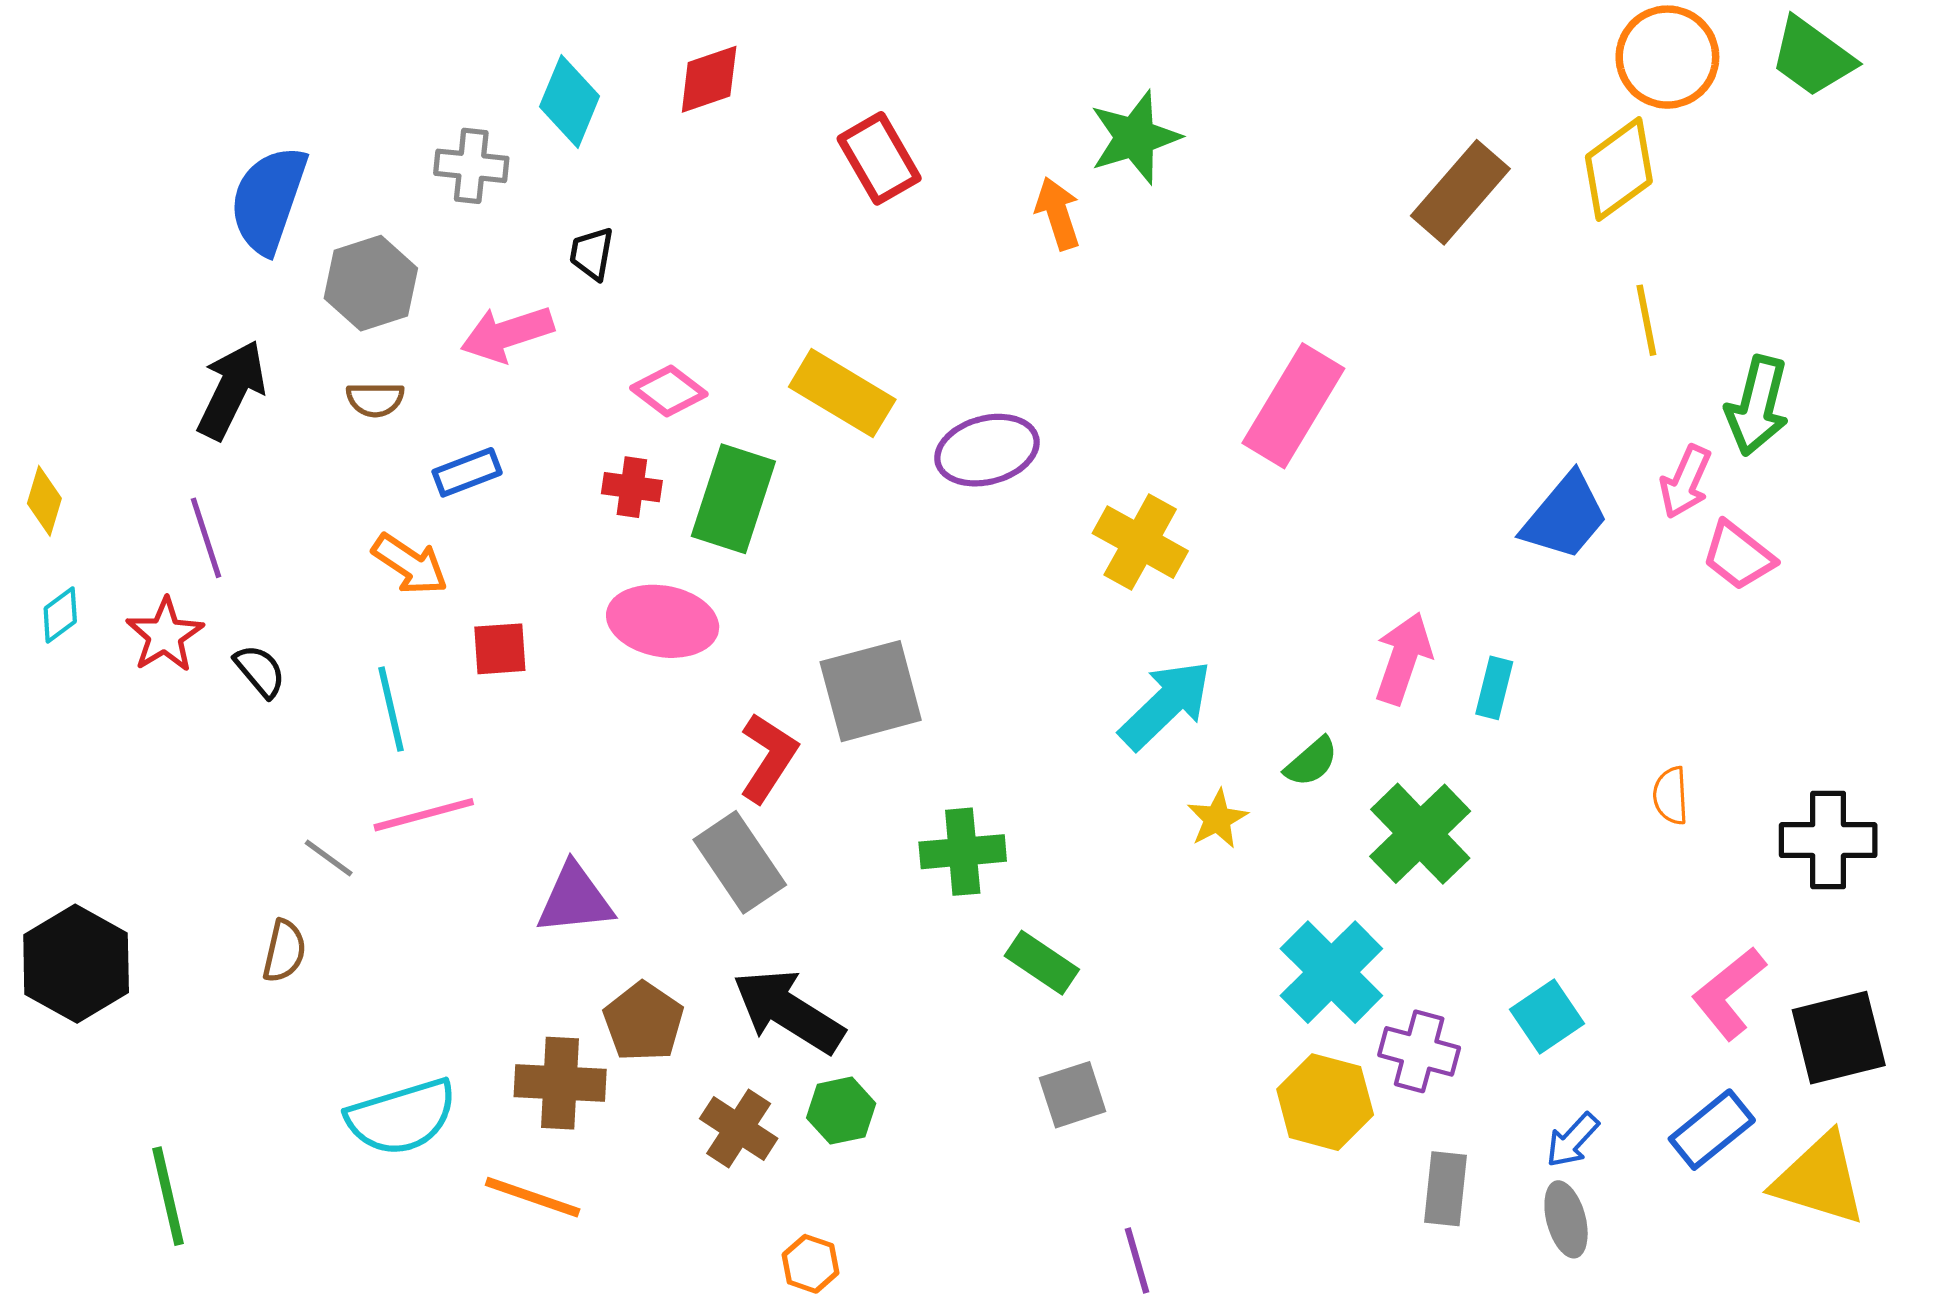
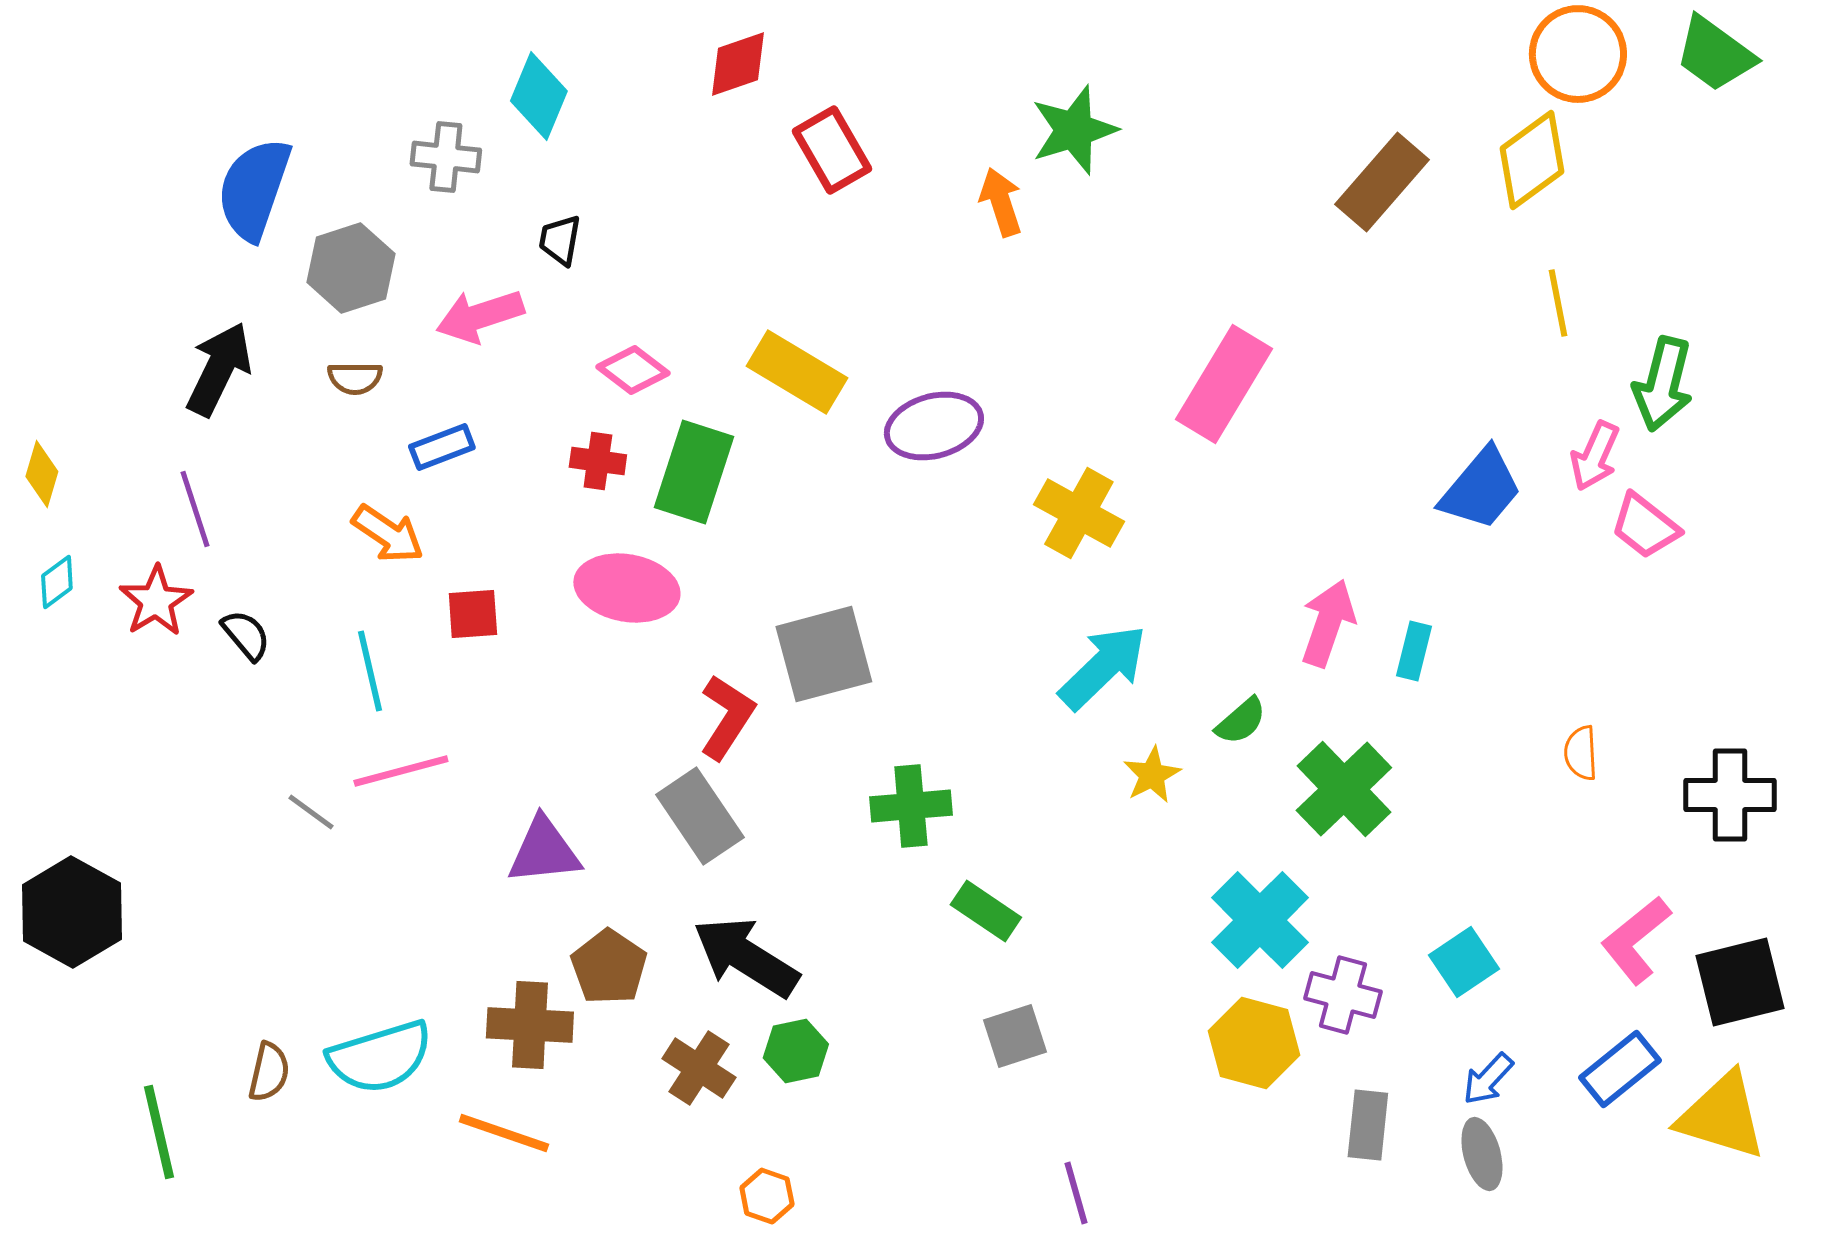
red diamond: (709, 79) -> (738, 64), moved
brown semicircle: (284, 951) -> (269, 1072), moved

